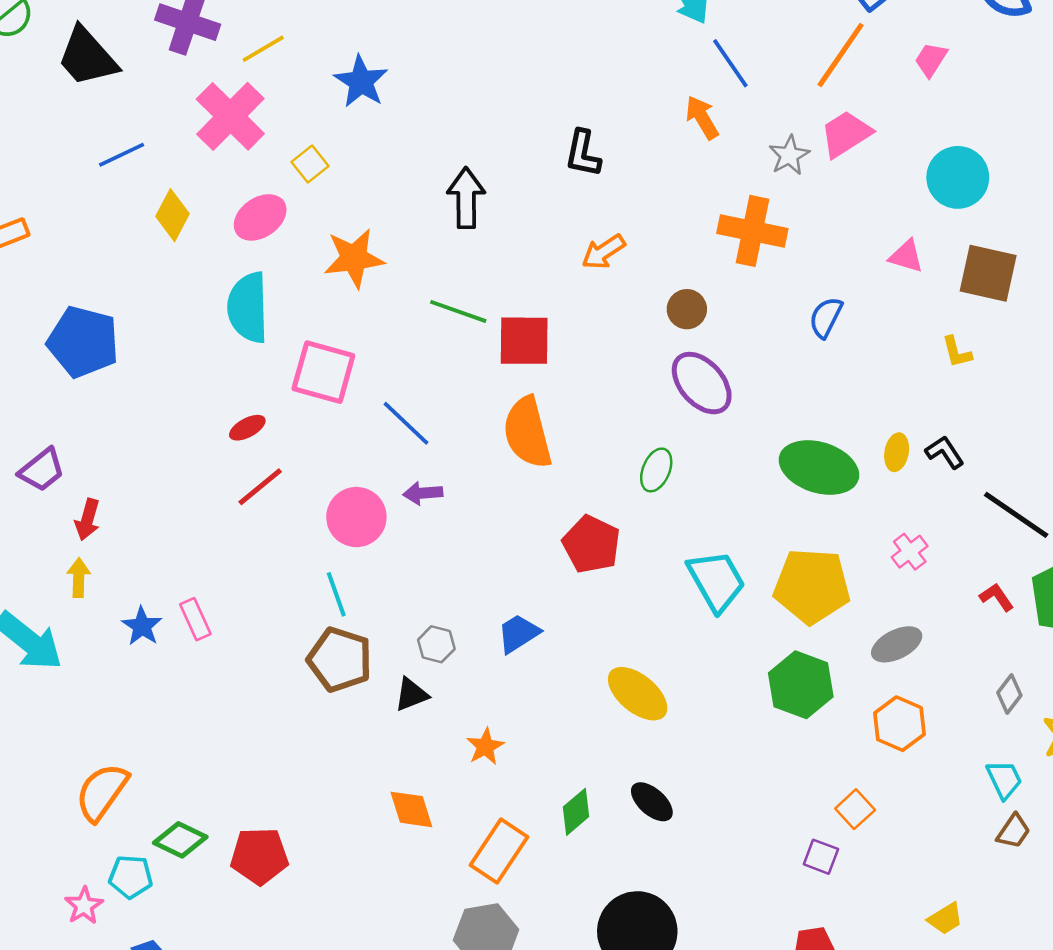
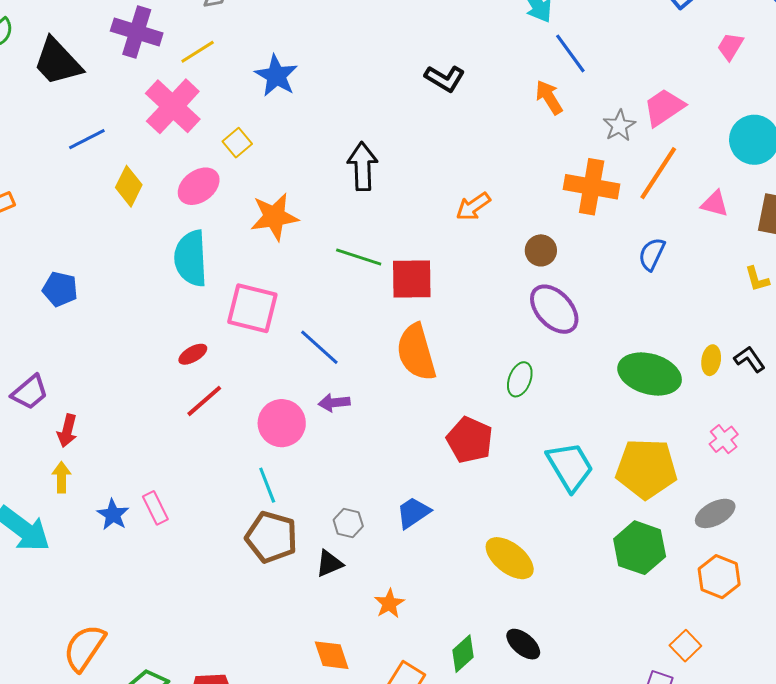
orange line: (841, 55) -> (658, 173), moved
black L-shape: (583, 153) -> (445, 78), moved, turned -69
blue pentagon: (83, 342) -> (60, 289), size x0.6

